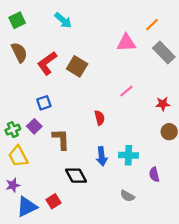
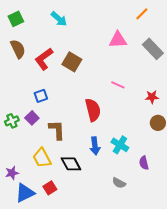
orange line: (152, 25) -> (142, 14), moved
pink line: (126, 91) -> (118, 85), turned 64
red semicircle: (100, 118) -> (93, 110), size x1.6
cyan cross: (128, 155) -> (120, 145), turned 30
yellow trapezoid: (18, 156) -> (42, 158), moved

